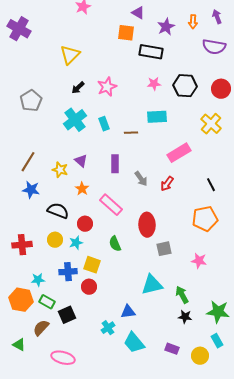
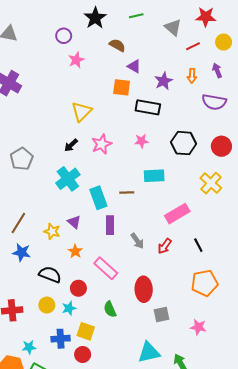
yellow triangle: (70, 55) -> (82, 111), moved
pink star: (154, 84) -> (142, 141), moved
cyan rectangle: (104, 124) -> (98, 198), moved, size x1.5
black line: (211, 185) -> (198, 245), moved

